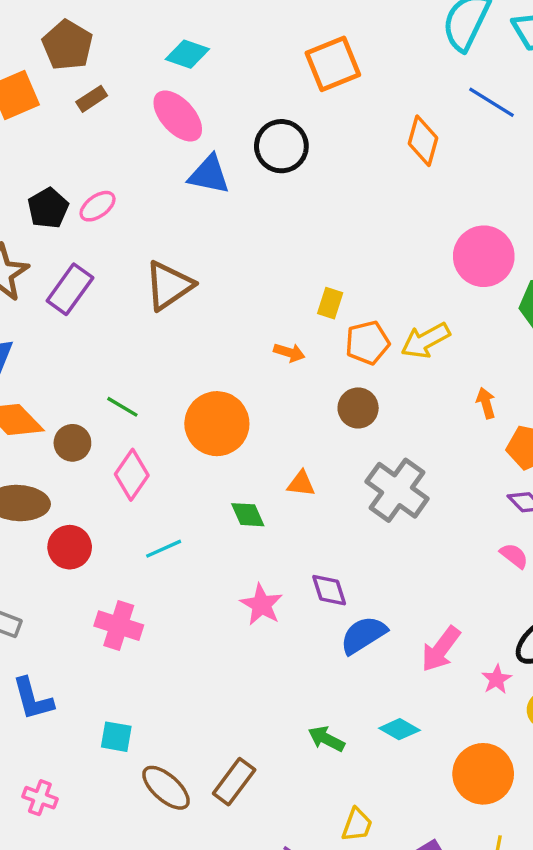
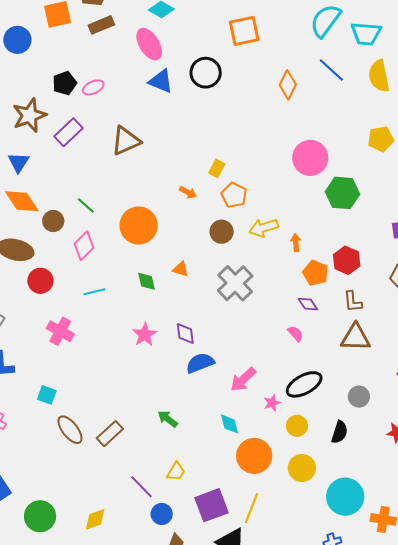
brown rectangle: (92, 99) -> (101, 25), size x1.4
yellow arrow: (426, 340) -> (264, 228), moved
orange pentagon: (368, 343) -> (234, 195), turned 30
cyan diamond: (399, 729) -> (230, 424), moved, turned 35

